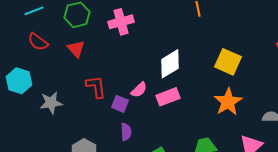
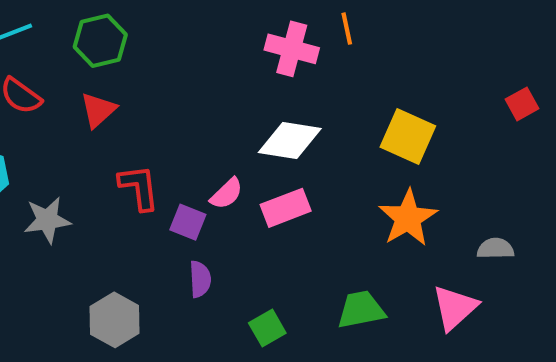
pink cross: (121, 22) -> (292, 49), moved, turned 30
red triangle: (76, 49) -> (98, 110), turned 30
white diamond: (170, 64) -> (290, 141), turned 40

